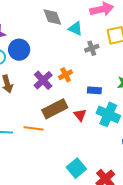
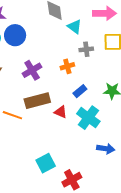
orange cross: (66, 75) -> (67, 66), moved
blue rectangle: (94, 90) -> (80, 91), turned -56
red triangle: (80, 115) -> (61, 112), turned -40

